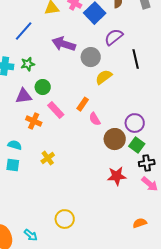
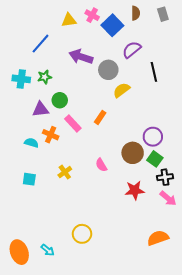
pink semicircle: (95, 119) -> (101, 165), moved
cyan semicircle: (15, 145) -> (31, 143), moved
orange semicircle: (140, 223) -> (158, 238), size x1.5

